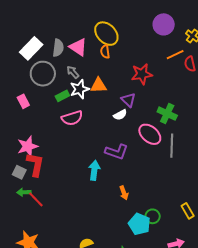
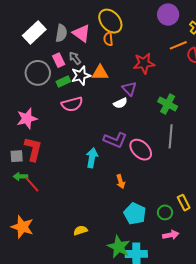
gray circle: (43, 74) -> (38, 73), moved
pink rectangle: (23, 101) -> (59, 60), moved
pink ellipse: (150, 134) -> (141, 150), moved
pink star: (28, 146) -> (27, 119), moved
gray square: (19, 172) -> (17, 156), turned -32
green circle: (153, 216) -> (165, 212), moved

